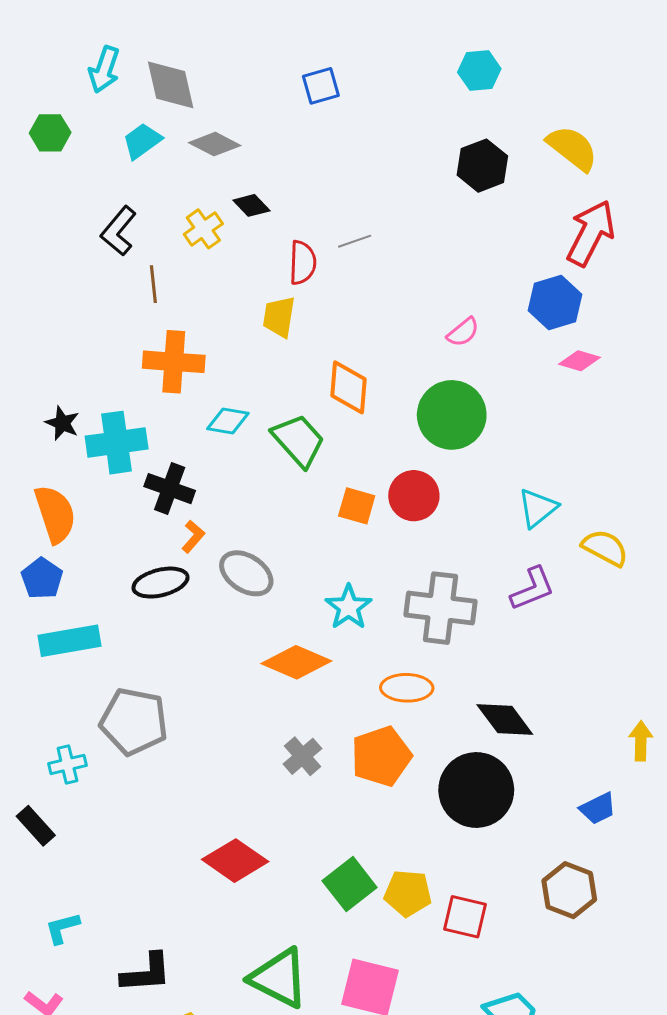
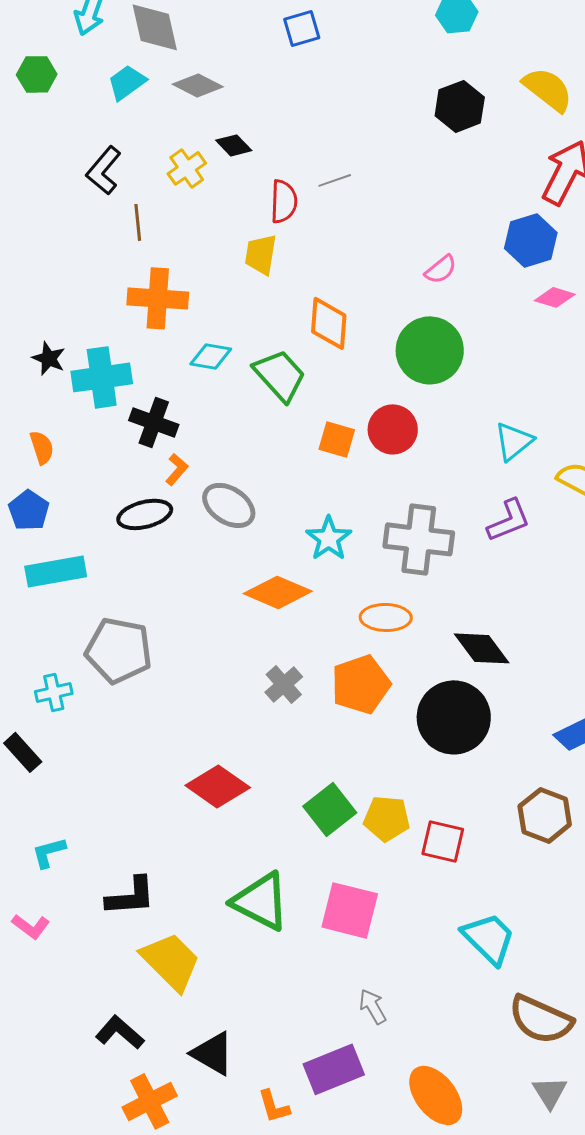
orange semicircle: (55, 514) -> (42, 447), size x0.6

